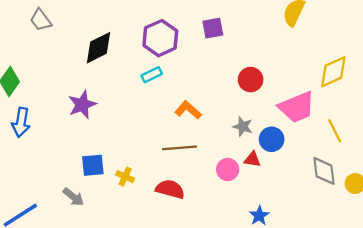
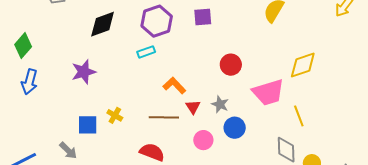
blue circle: (272, 139) -> (235, 128), moved
red triangle: (252, 159) -> (193, 107), moved, turned 42
yellow cross: (125, 177) -> (115, 115), moved

